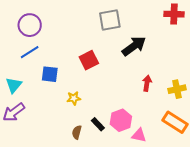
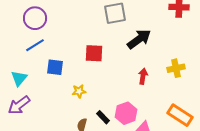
red square: (89, 60) -> (94, 53), turned 30
red arrow: (147, 83) -> (143, 76), moved
yellow cross: (177, 89) -> (176, 68), moved

